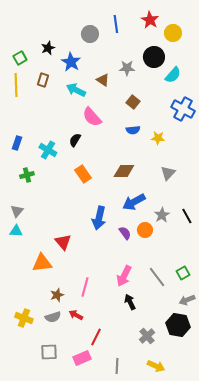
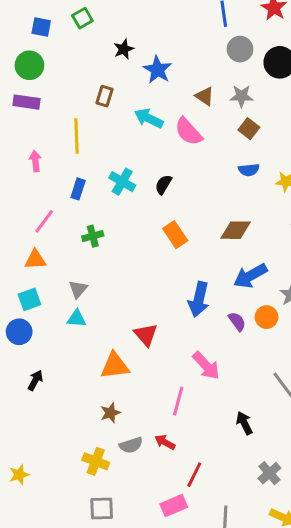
gray circle: (90, 34) -> (240, 49), moved
green square: (20, 58) -> (82, 18), moved
gray star: (127, 68) -> (241, 96), moved
brown rectangle: (43, 80) -> (105, 96), moved
yellow line: (16, 85) -> (77, 136), moved
cyan arrow: (76, 90) -> (149, 118), moved
pink semicircle: (92, 117) -> (188, 132), moved
cyan cross: (48, 150) -> (122, 182), moved
pink arrow: (124, 276) -> (206, 366), moved, turned -70
brown star: (57, 295) -> (110, 413), moved
yellow cross: (24, 318) -> (96, 461), moved
gray square: (49, 352) -> (102, 508), moved

